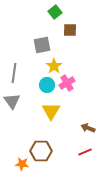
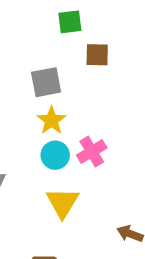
green square: (55, 12) -> (70, 22), turned 32
yellow star: (54, 66) -> (52, 120), moved

